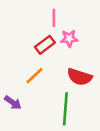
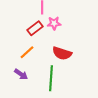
purple arrow: (13, 103) -> (21, 74), moved

